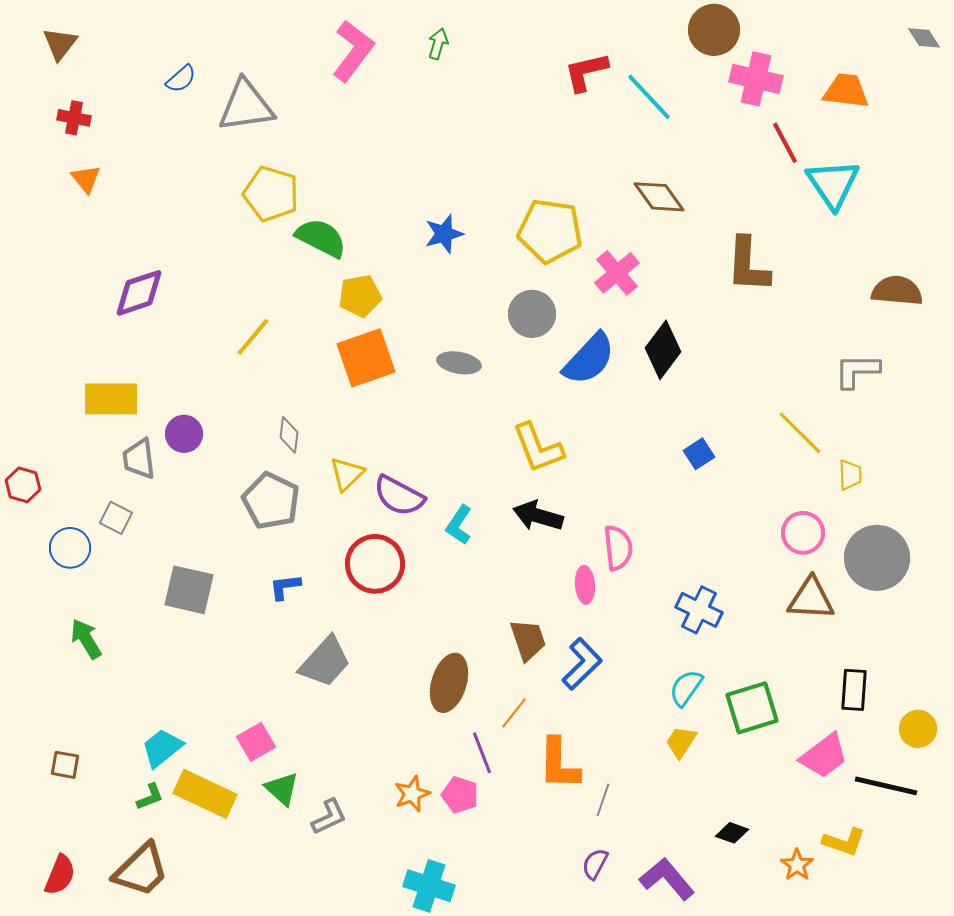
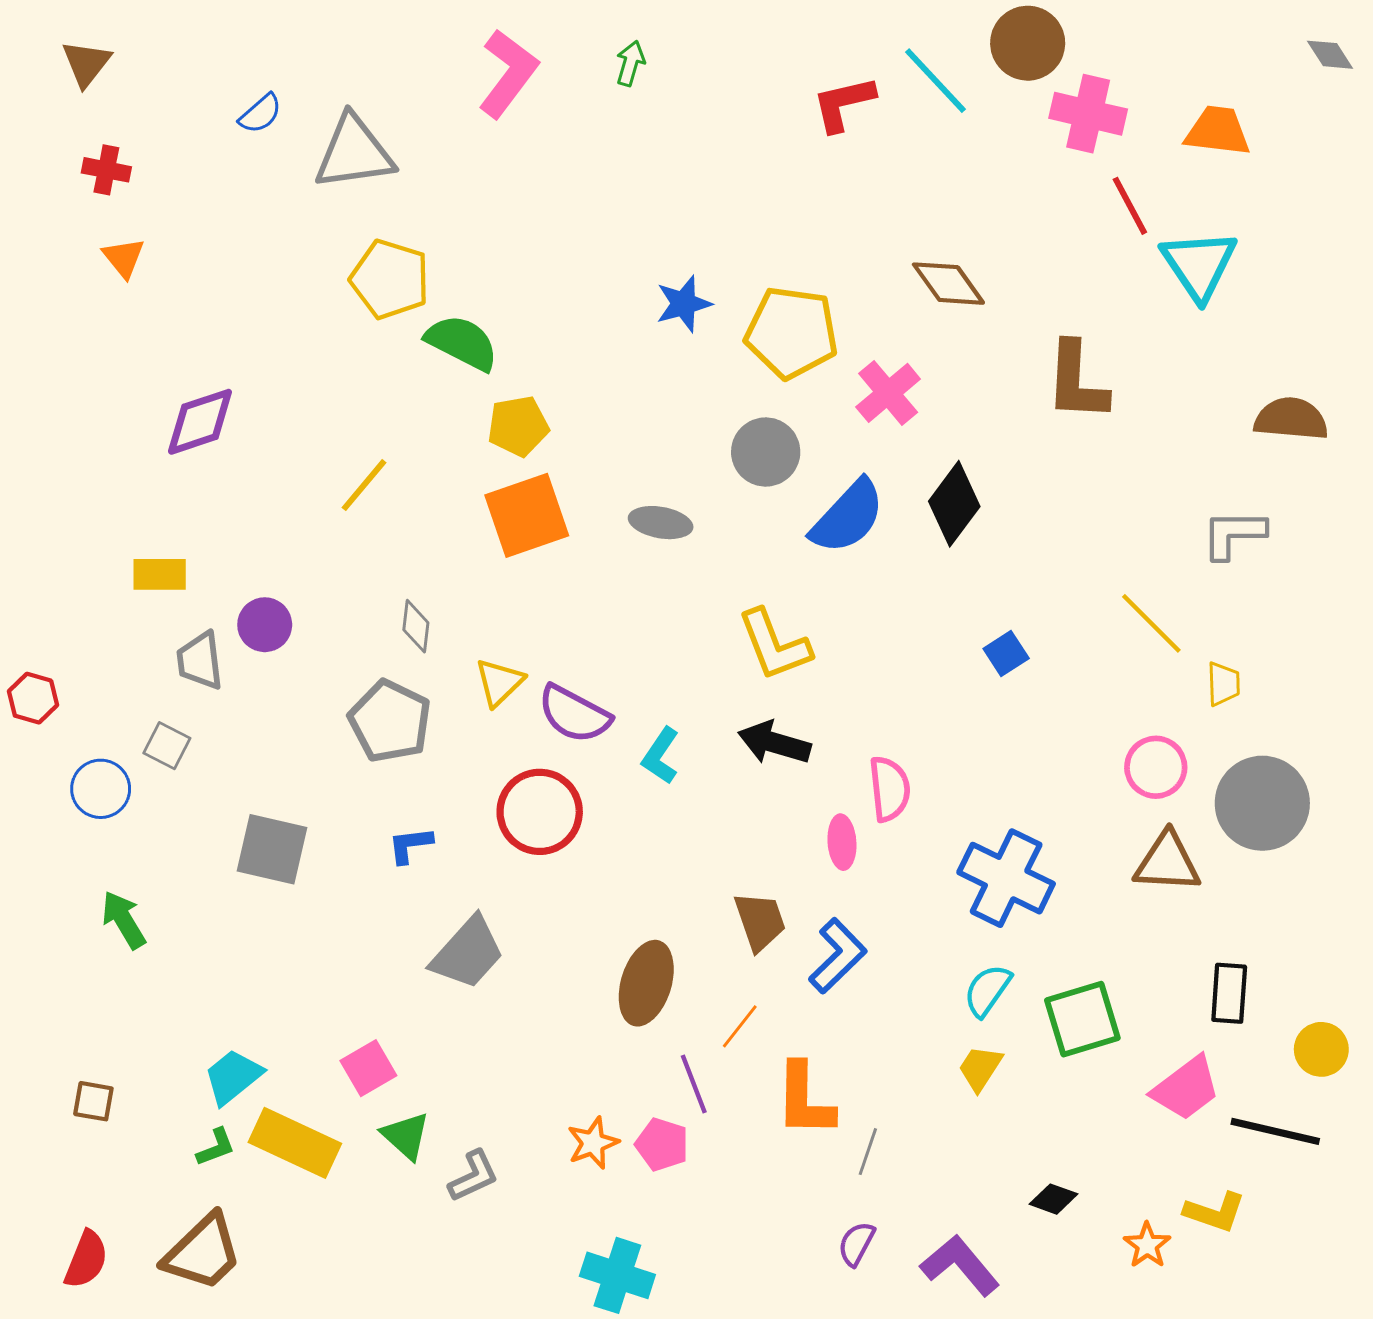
cyan line: (649, 97) -> (936, 81), moved
blue star: (444, 234) -> (684, 304), moved
yellow rectangle: (111, 399) -> (160, 574), size x0.7
blue cross: (699, 610) -> (1006, 878), size x1.4

